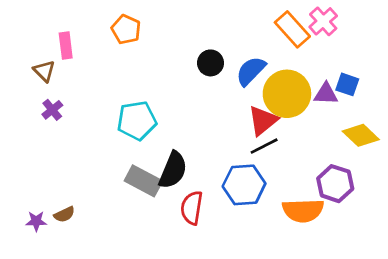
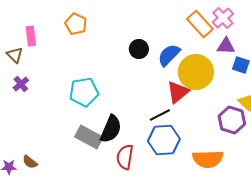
purple triangle: (326, 94) -> (226, 46), moved
black line: (264, 146) -> (160, 115), moved
purple hexagon: (335, 184) -> (232, 120), moved
brown semicircle: (64, 214) -> (30, 162), turned 63

